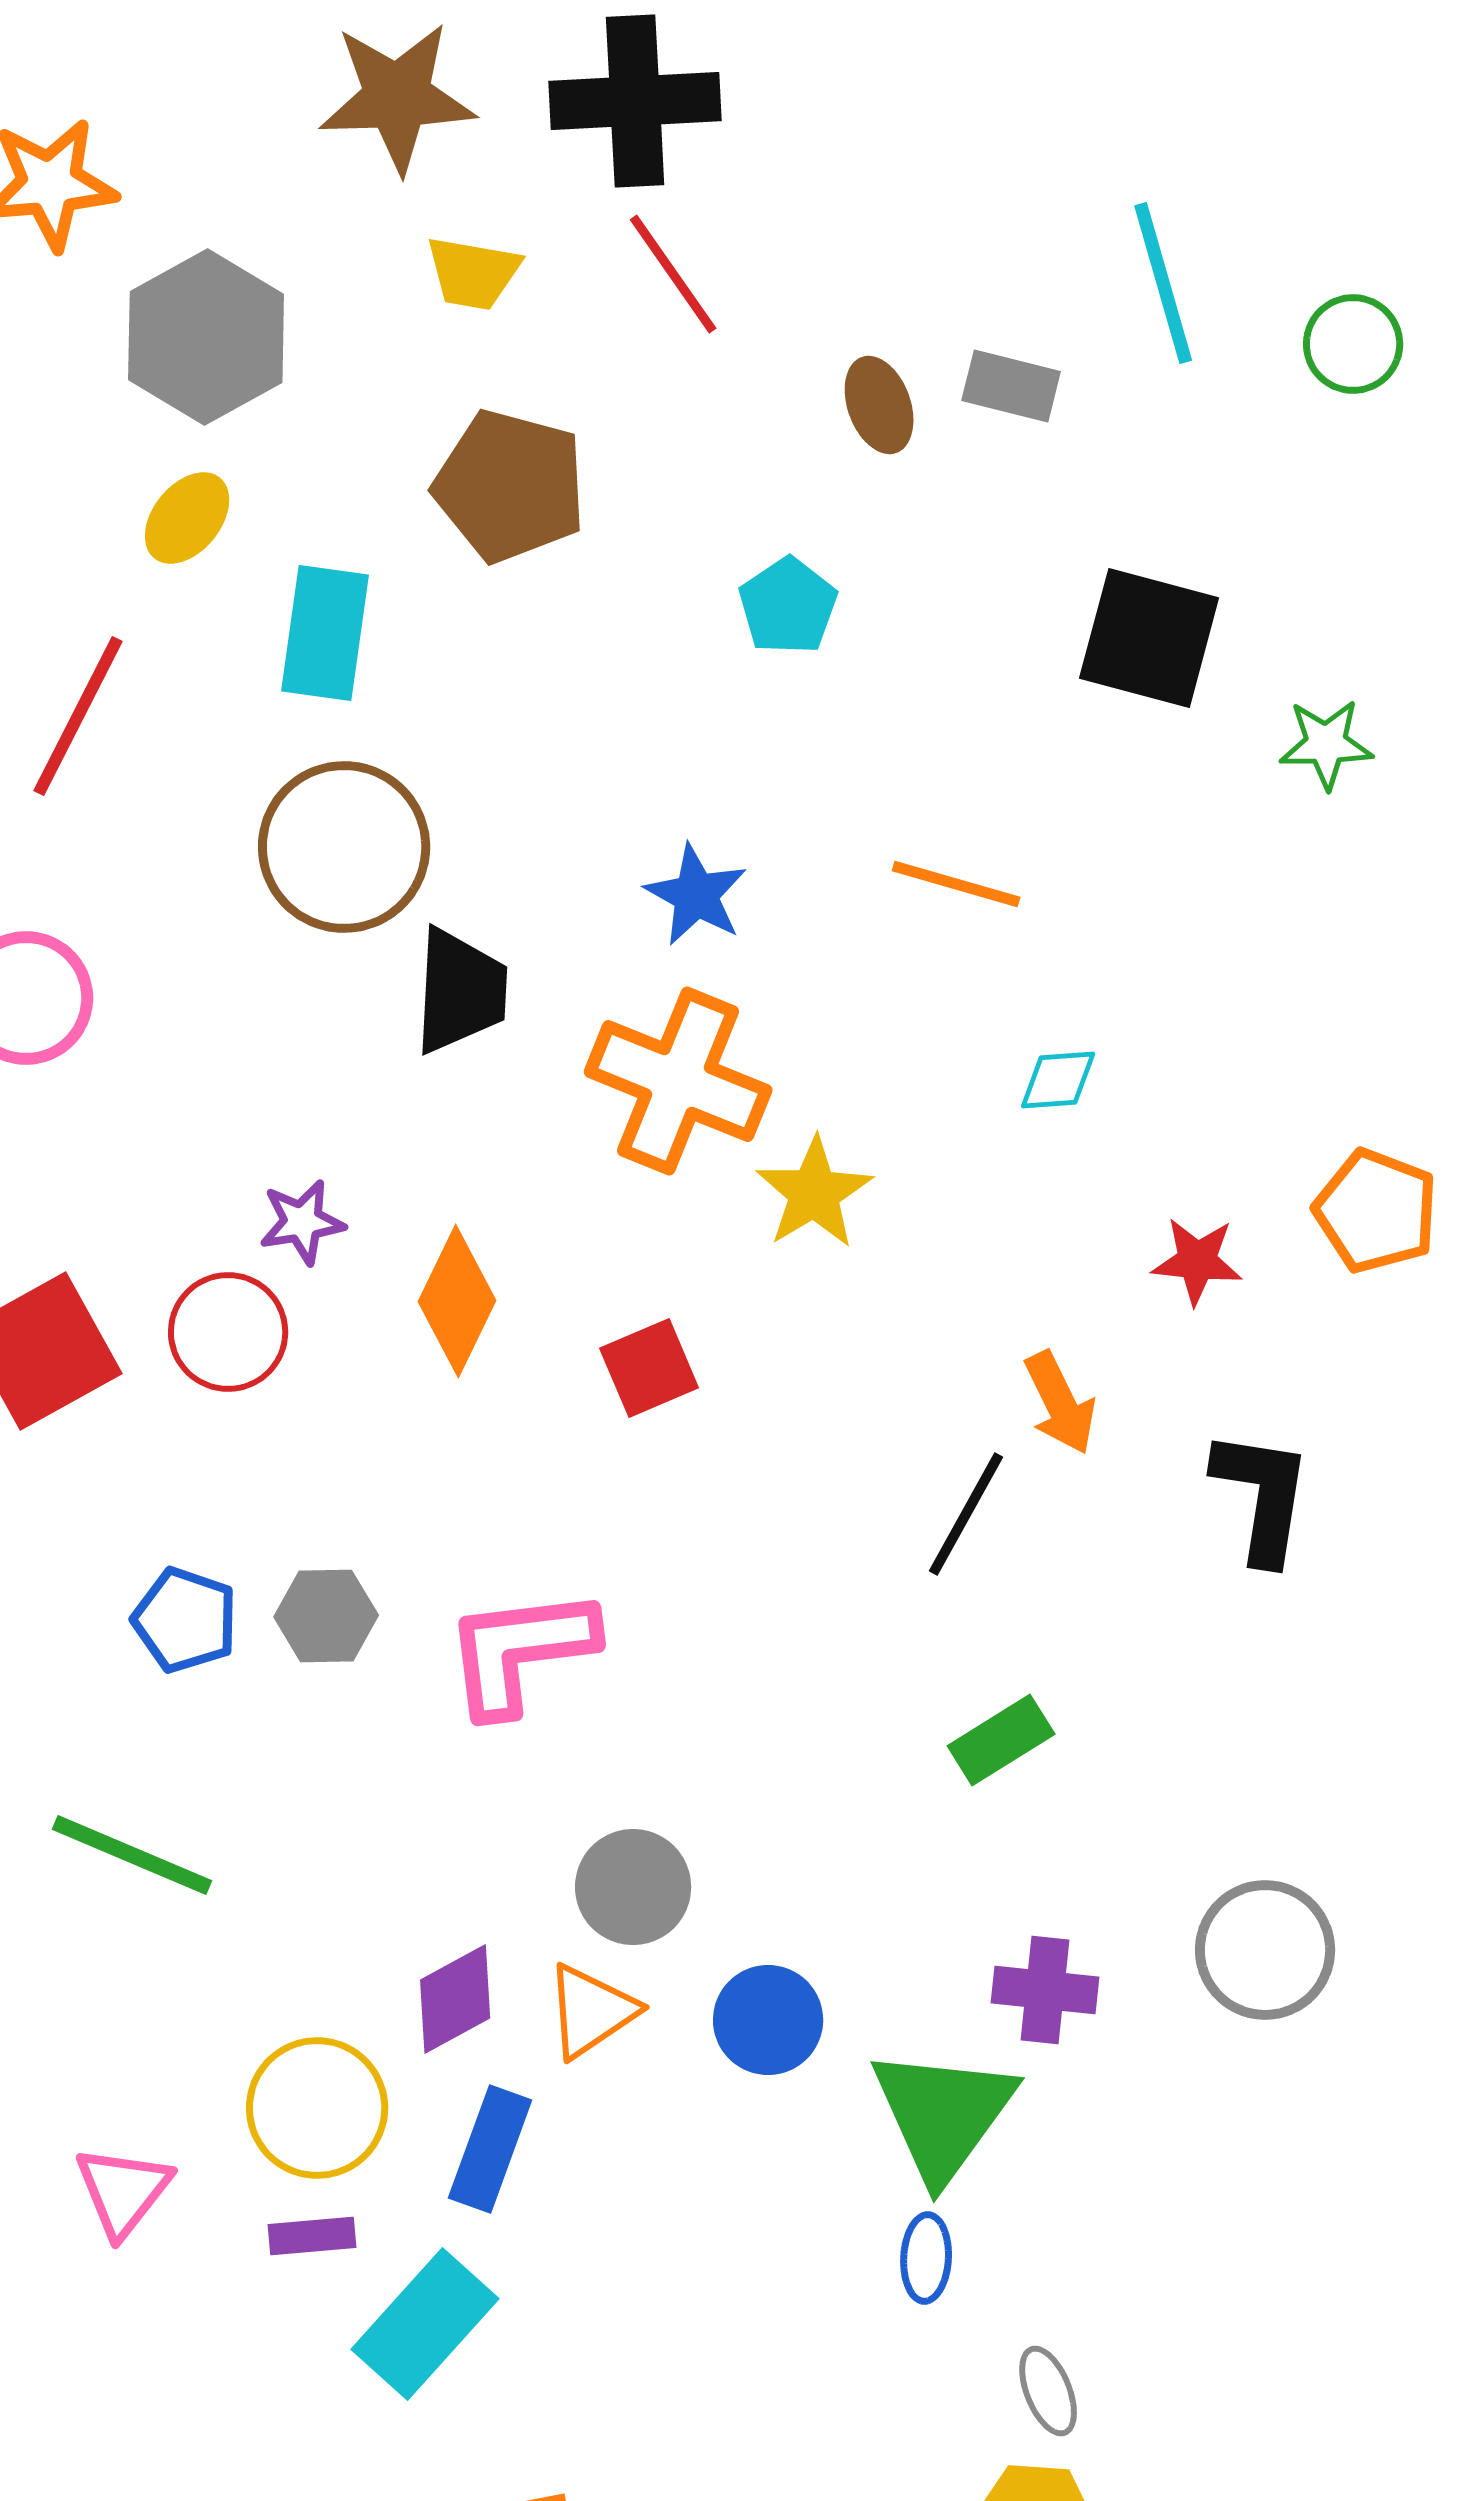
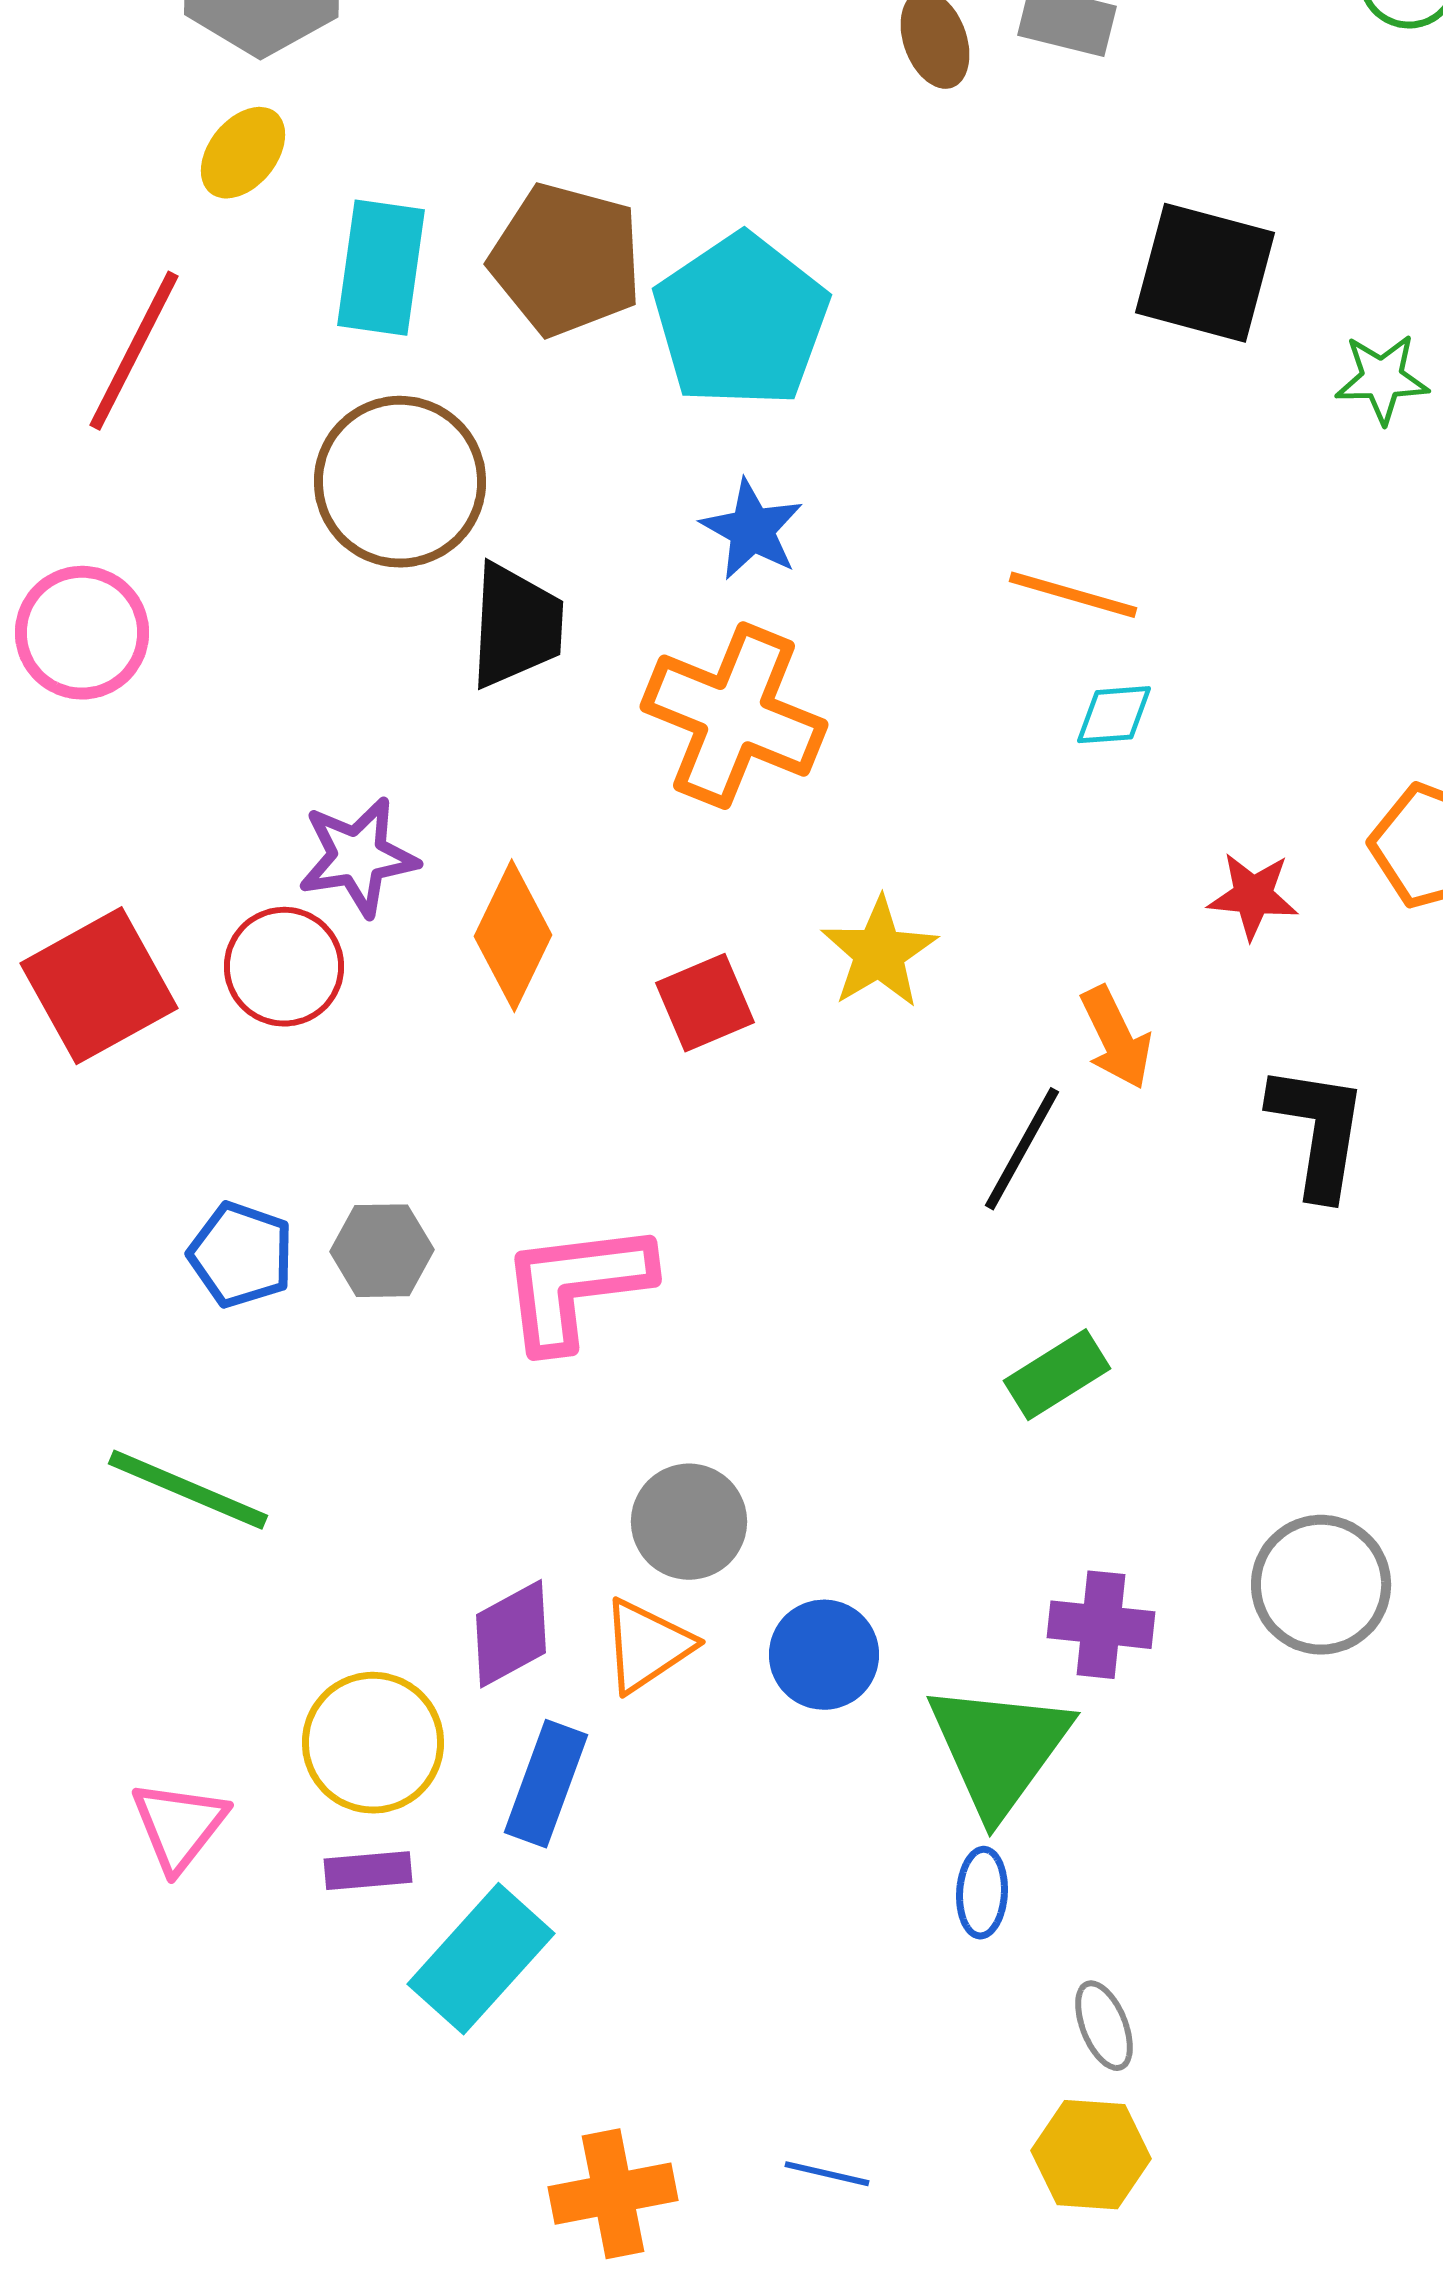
brown pentagon: (510, 486) -> (566, 260), moved
cyan pentagon: (788, 606) -> (741, 321), moved, size x1.8
orange line: (956, 884) -> (1073, 595), moved
yellow star: (814, 1193) -> (879, 953), moved
purple star: (302, 1222) -> (358, 857), size x1.4

